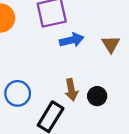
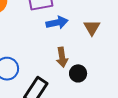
brown arrow: (71, 90) -> (62, 57), moved

